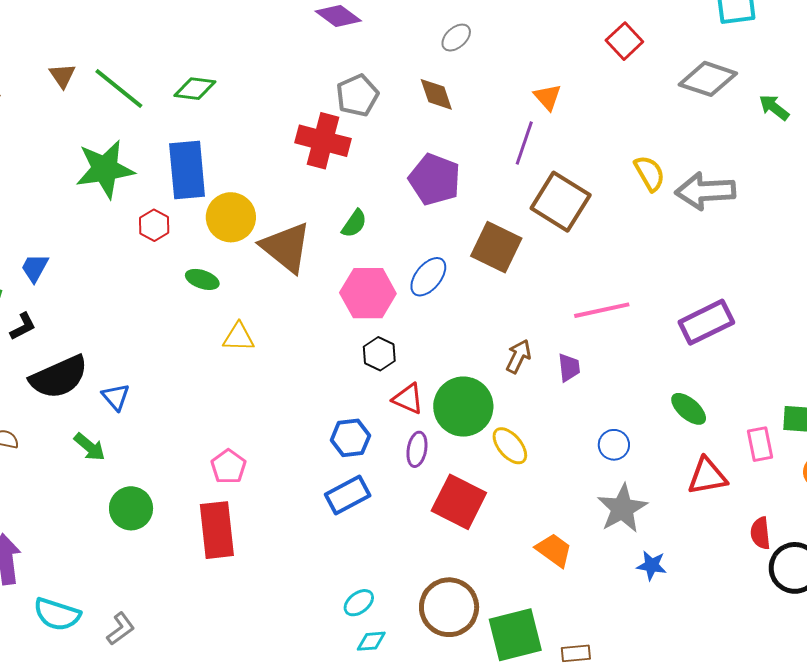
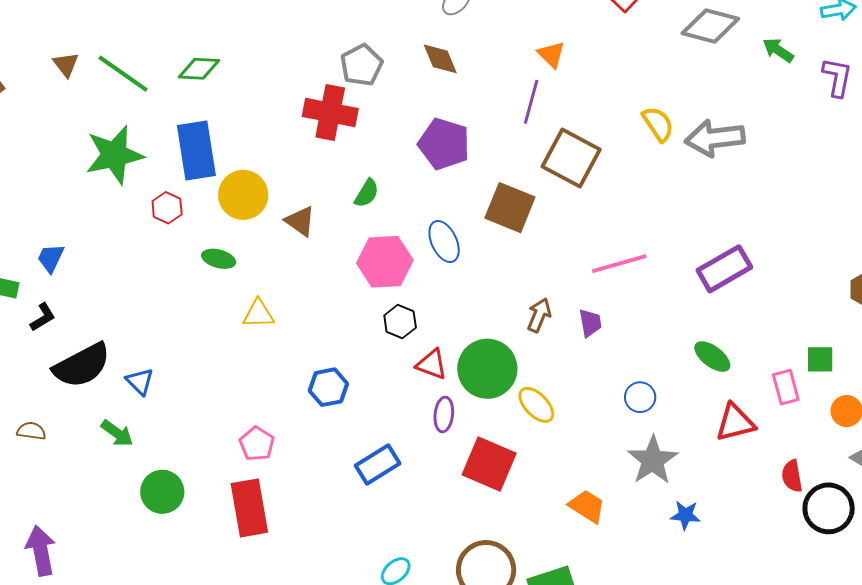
brown triangle: (286, 247) -> (300, 221), size x0.6
blue ellipse: (428, 277) -> (444, 241), turned -60
blue hexagon: (350, 438) -> (328, 387), moved

